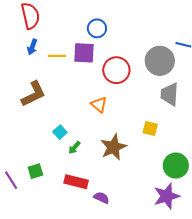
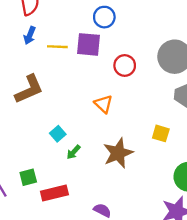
red circle: (116, 70) -> (125, 65), size x0.7
red rectangle: (76, 182) -> (54, 193), moved, turned -30

